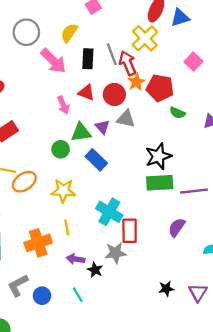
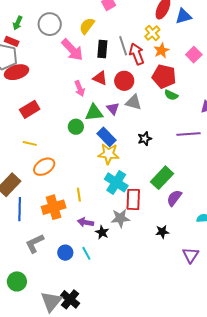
yellow cross: (145, 38) -> (152, 33), size x0.7
orange star: (136, 82) -> (161, 51), moved
green semicircle: (177, 113) -> (171, 95), moved
black star: (158, 156) -> (145, 139), moved, size x0.6
orange ellipse: (24, 182) -> (44, 167), moved
green rectangle: (160, 183) -> (162, 178), moved, turned -45
yellow star: (63, 191) -> (109, 154), moved
purple line: (194, 191) -> (188, 134), moved
black star: (166, 289) -> (162, 232), moved
blue circle: (42, 296) -> (65, 253), moved

